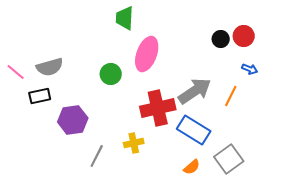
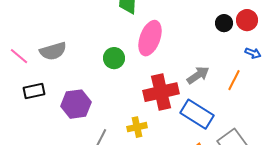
gray arrow: (195, 91) -> (198, 75), size x0.7
black rectangle: (40, 96) -> (34, 91), moved

